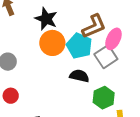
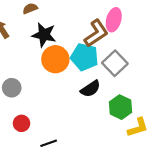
pink ellipse: (114, 39) -> (114, 20), moved
black semicircle: (79, 76) -> (90, 89), turned 144

